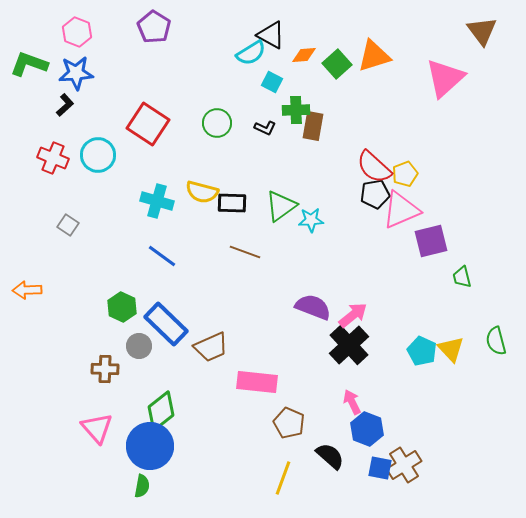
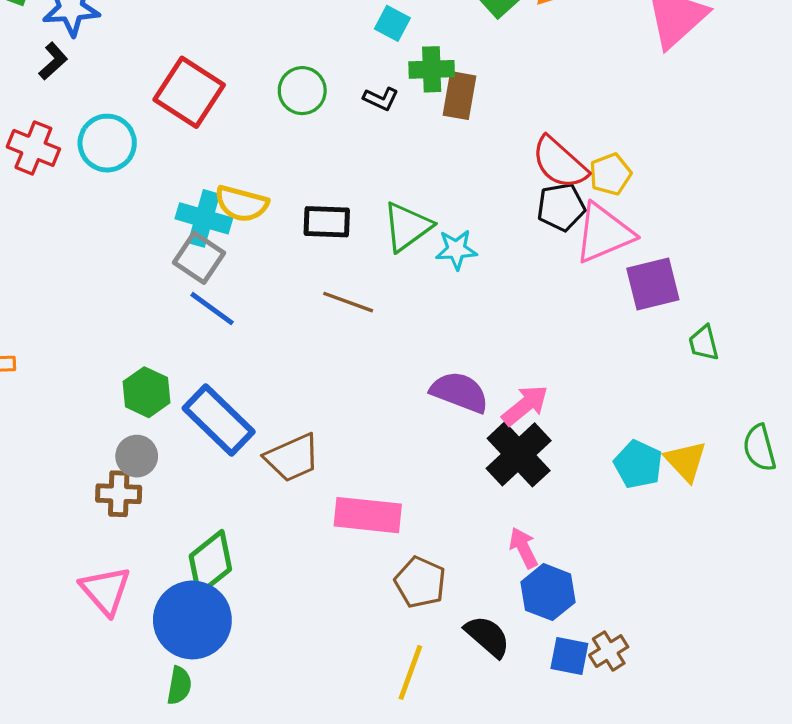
yellow semicircle: (202, 192) -> (242, 204), moved
gray square: (68, 225) -> (199, 258), moved, size x1.4
gray circle: (139, 346) -> (137, 456), moved
brown cross: (404, 465) -> (609, 651), size x0.7

